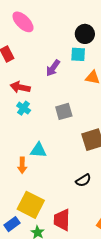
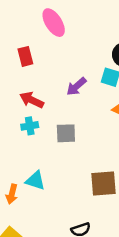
cyan cross: (24, 108) -> (30, 126), turned 32
gray square: (64, 111) -> (66, 133), moved

